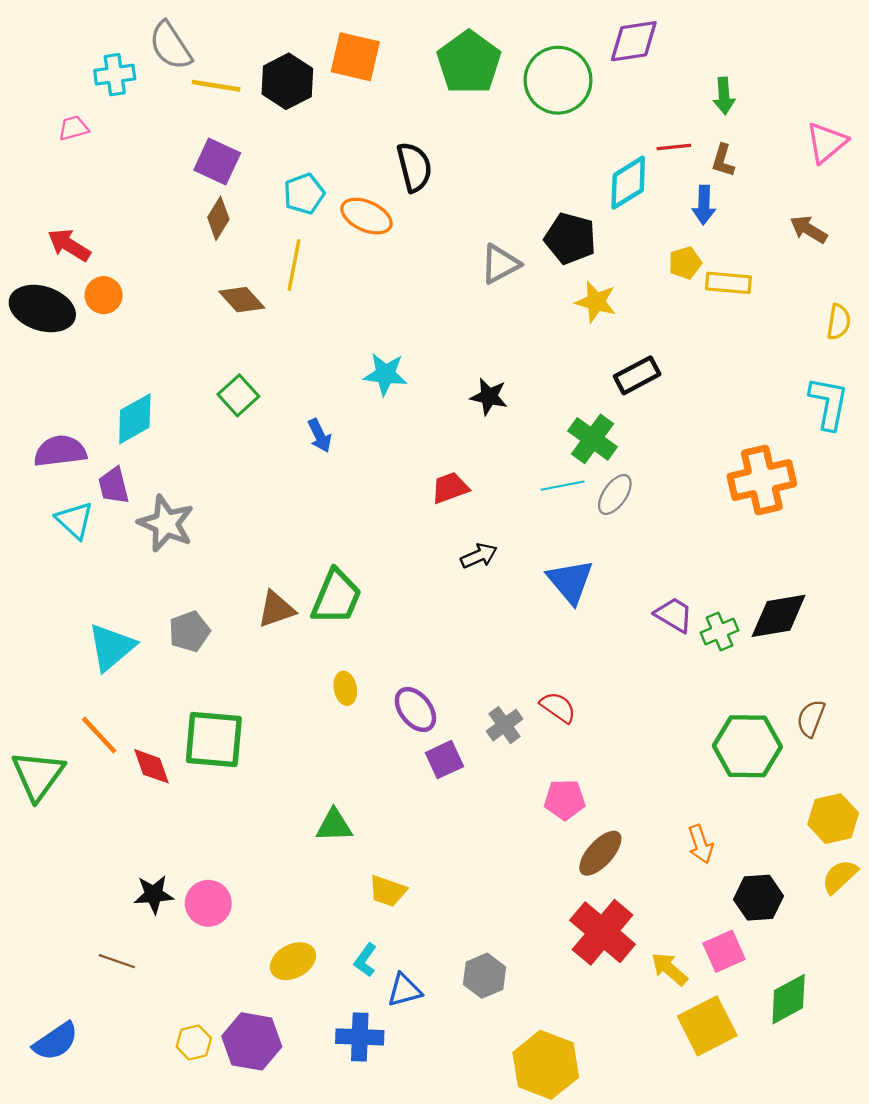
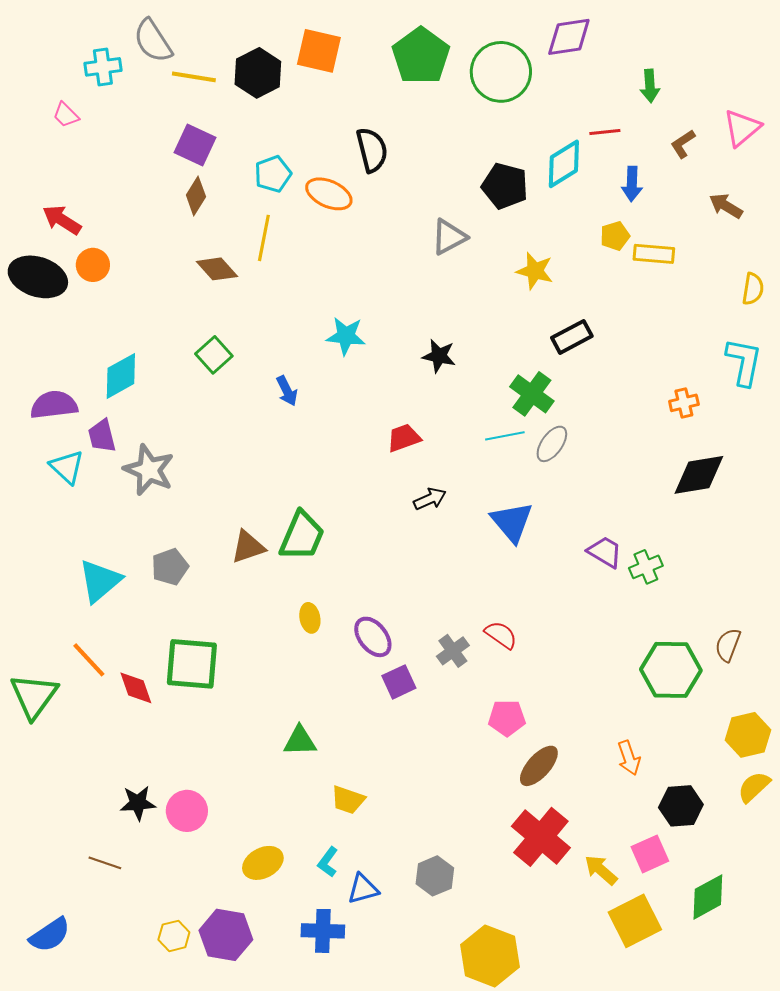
pink trapezoid: (74, 128) -> (66, 115), turned -120
brown L-shape: (723, 160) -> (683, 144), moved, turned 40
black pentagon: (570, 238) -> (505, 186), moved
orange cross: (762, 480) -> (684, 403), moved, size x0.5
black diamond: (779, 616) -> (699, 475), moved

